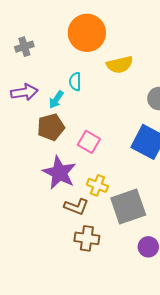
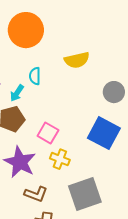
orange circle: (87, 33) -> (26, 30), moved
yellow cross: (97, 185) -> (60, 159), moved

